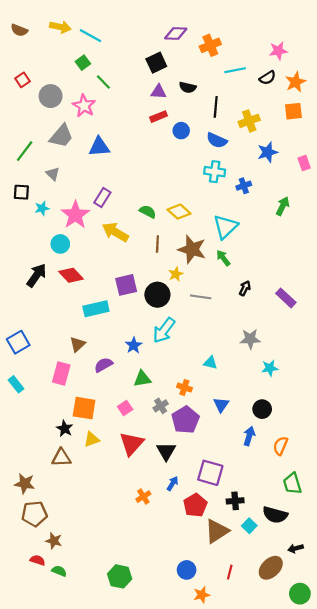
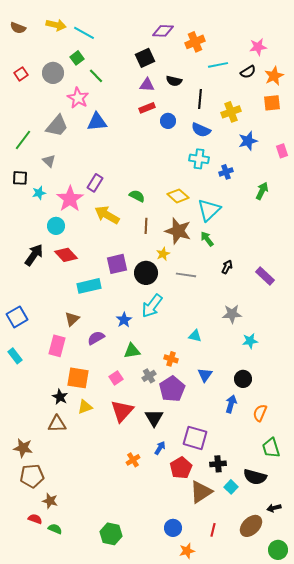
gray circle: (51, 96) -> (53, 73), moved
blue triangle: (99, 147) -> (97, 122), moved
yellow diamond: (179, 212) -> (178, 196), moved

